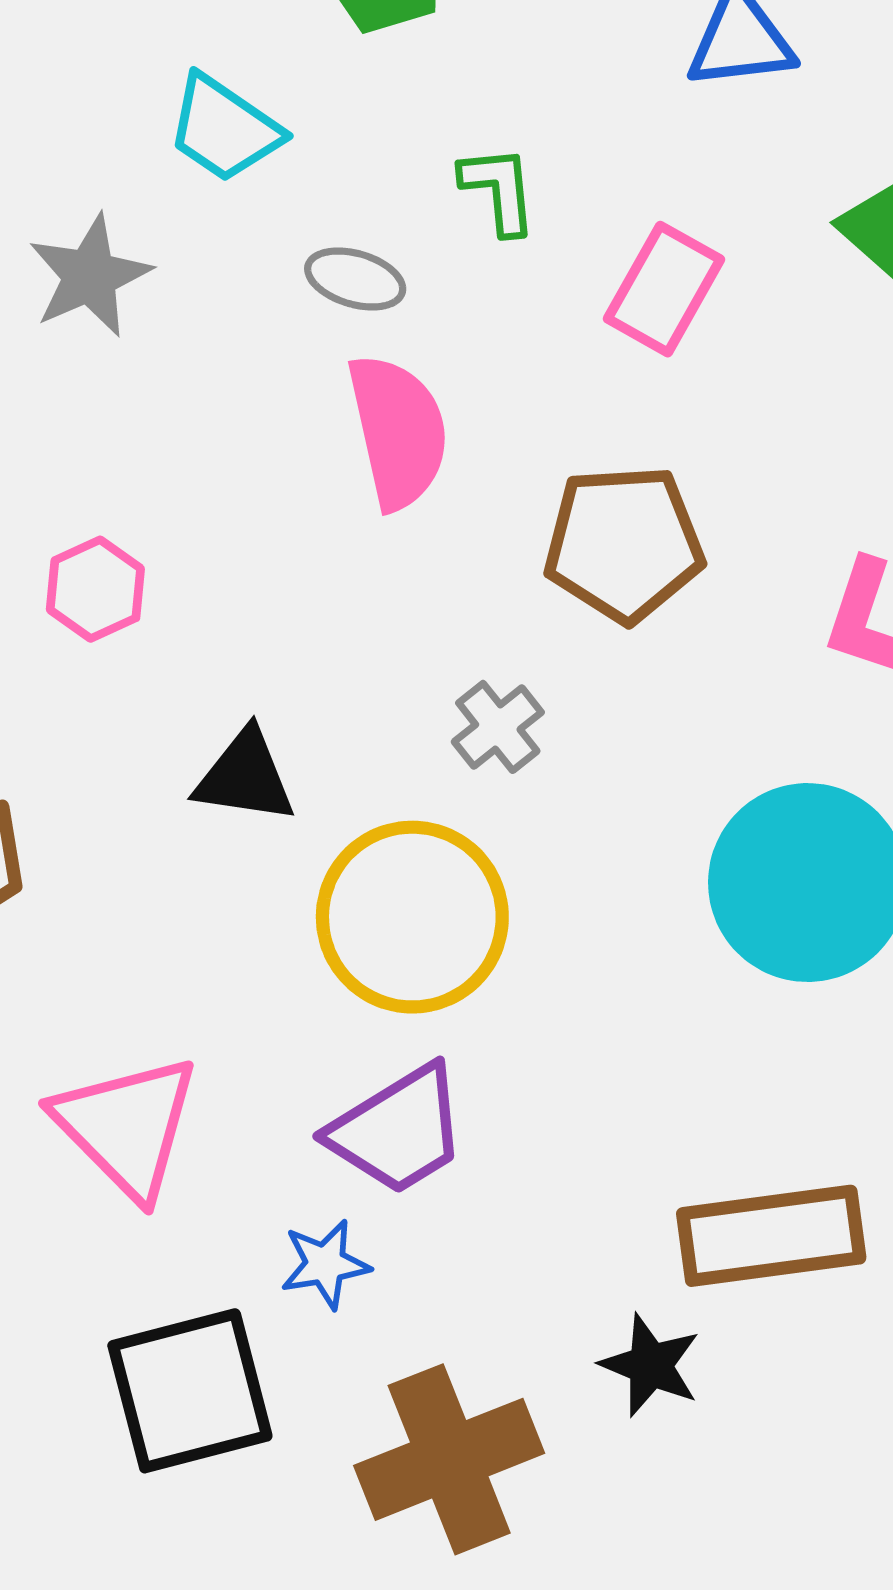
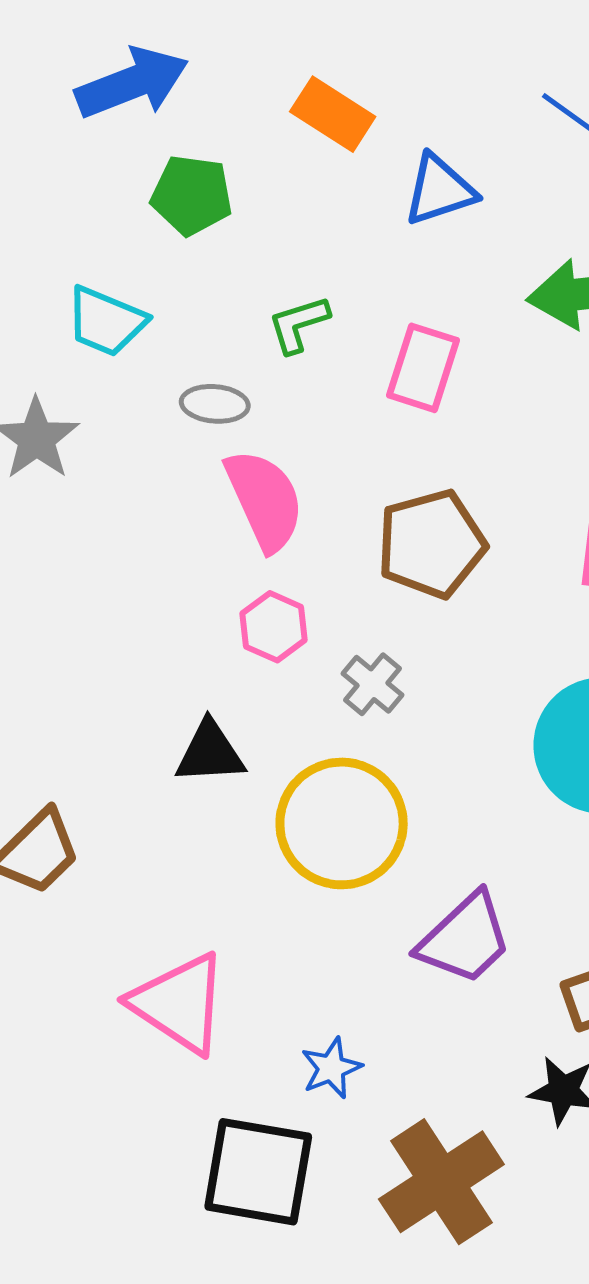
green L-shape: (499, 190) -> (298, 324), turned -90
pink hexagon: (95, 589) -> (274, 627), moved
purple trapezoid: (398, 1130) -> (465, 939), moved
black square: (190, 1391) -> (258, 1172), turned 36

